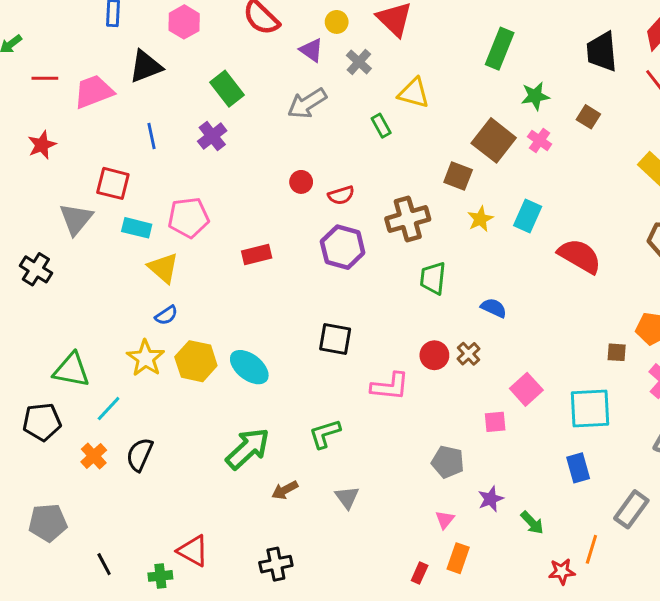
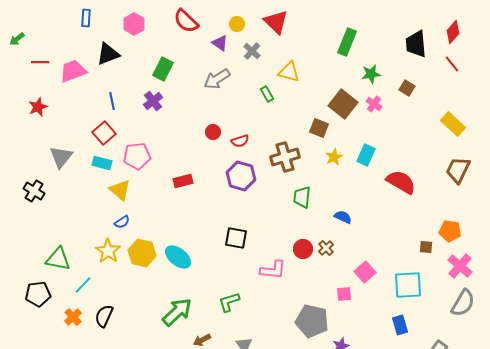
green rectangle: (227, 89) -> (163, 69), turned 65
red square: (113, 183) -> (104, 133), moved, turned 35
gray pentagon: (448, 462) -> (312, 321), size x1.5

